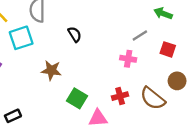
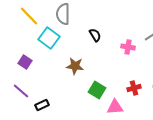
cyan square: (21, 38) -> (49, 38), turned -35
pink cross: (128, 59) -> (128, 47), moved

